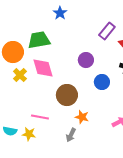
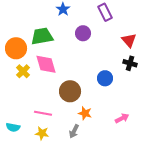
purple rectangle: (107, 31) -> (105, 12), moved, turned -66
purple circle: (86, 60) -> (83, 33), moved
yellow star: (29, 134) -> (42, 133), moved

